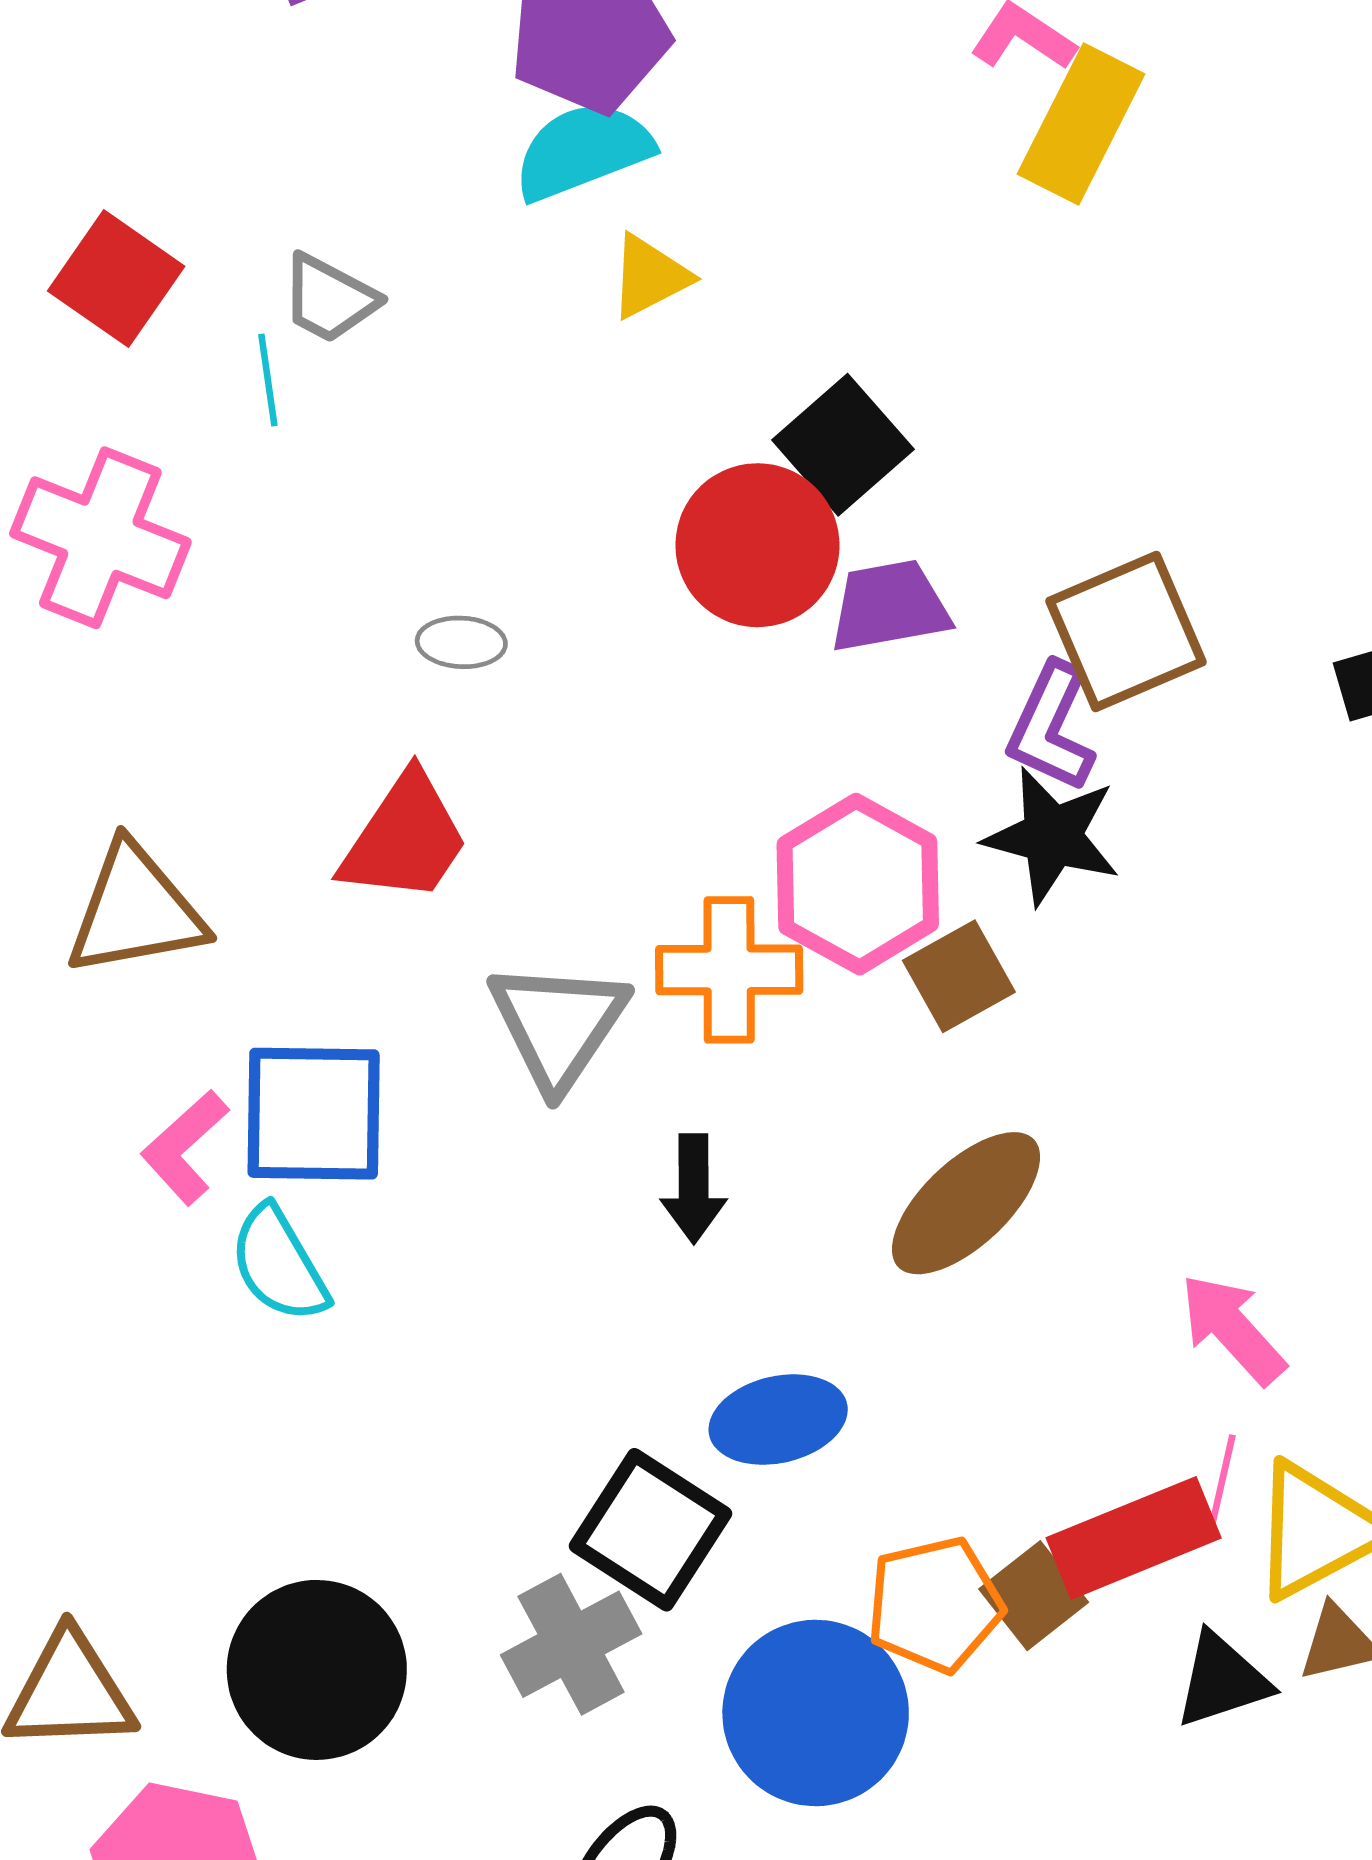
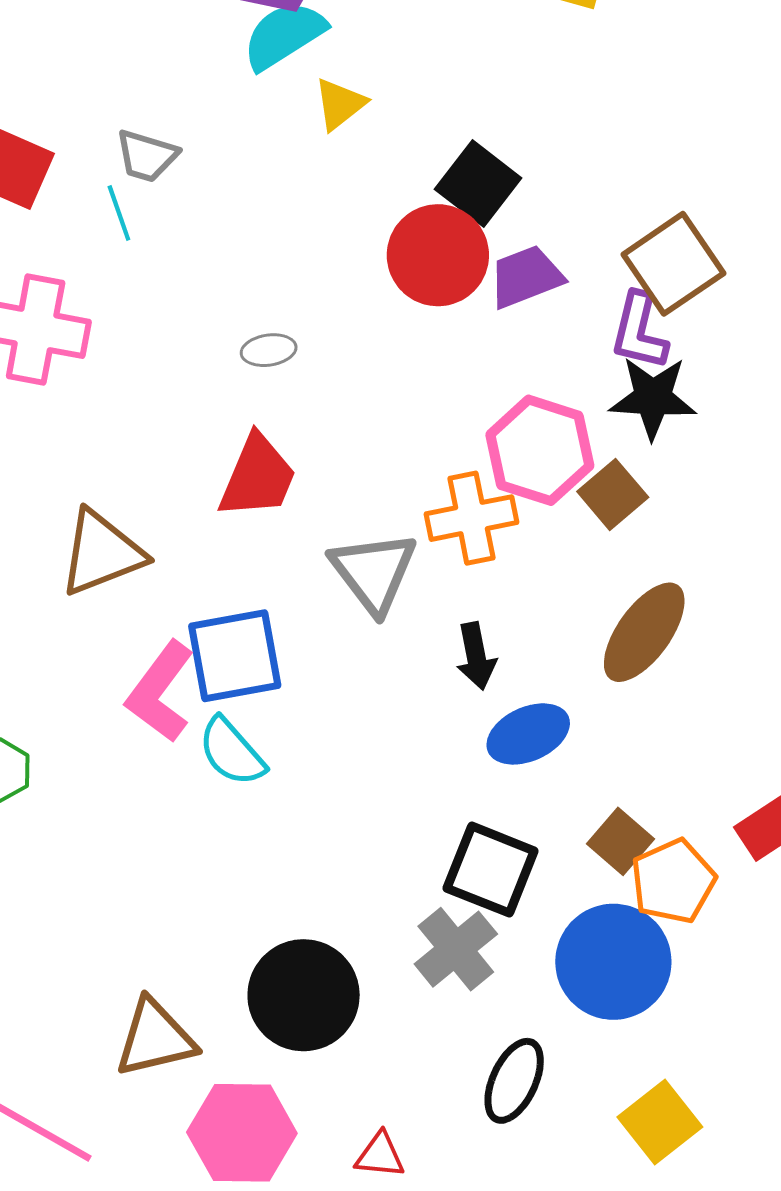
pink L-shape: (185, 1147) -> (160, 692), size x1.4
blue ellipse: (778, 1420) -> (528, 734), moved
brown square: (1034, 1596) -> (621, 841), moved

